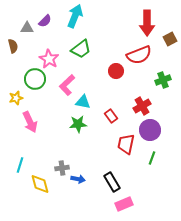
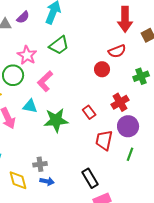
red semicircle: (139, 55) -> (117, 51), size x0.7
red circle: (116, 71) -> (102, 69), moved
cyan triangle: (83, 102) -> (30, 106), moved
green star: (78, 124) -> (56, 120), size x1.4
blue arrow: (78, 179) -> (47, 181), moved

